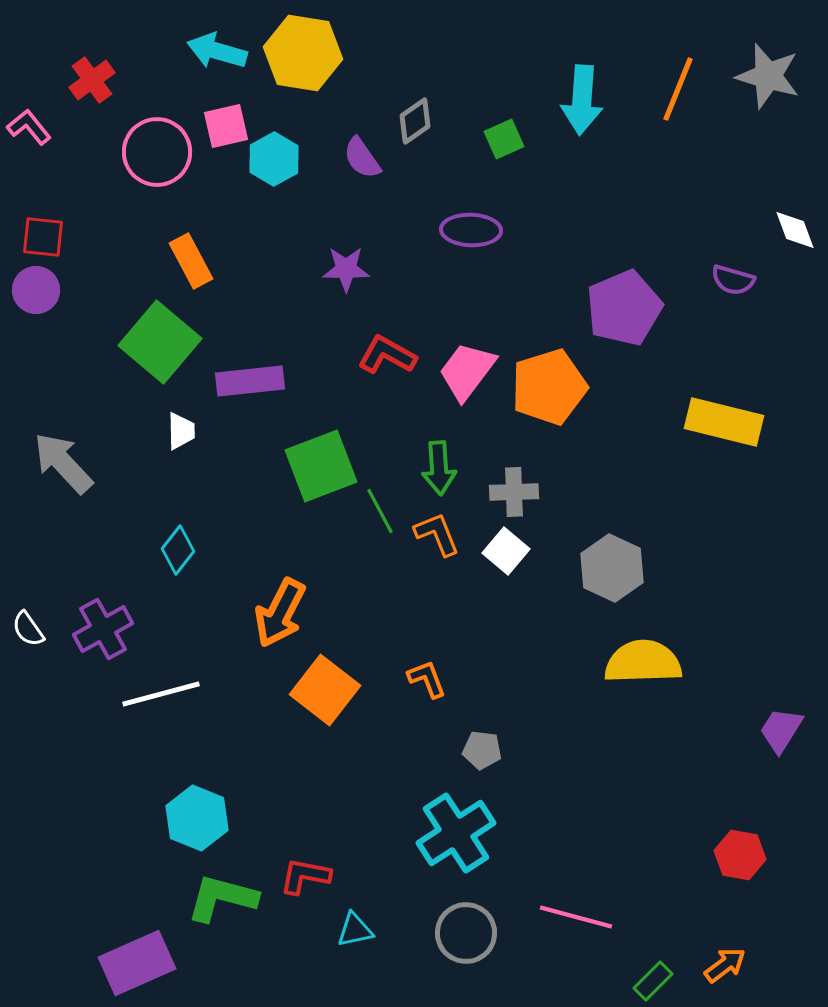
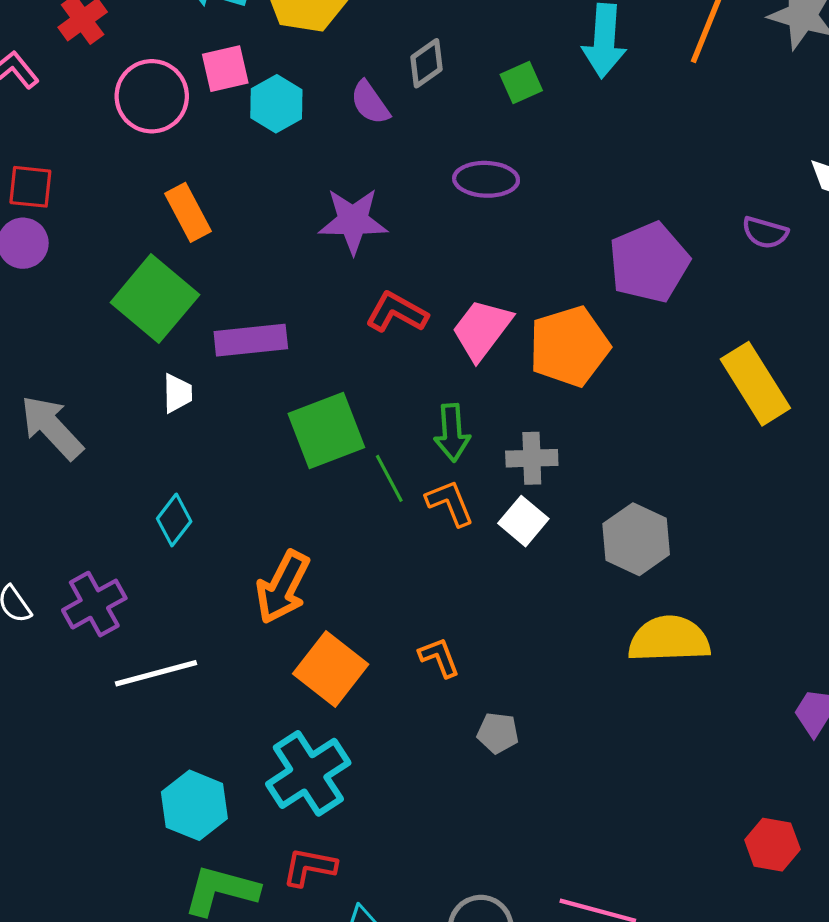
purple star: (346, 269) -> (353, 221), size x1.4
yellow rectangle: (724, 422) -> (755, 384), turned 44
cyan cross: (456, 833) -> (308, 773), moved

